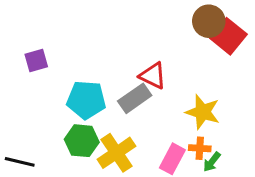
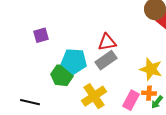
red triangle: (153, 76) -> (107, 42), moved, turned -36
green hexagon: (82, 141) -> (62, 75), moved

